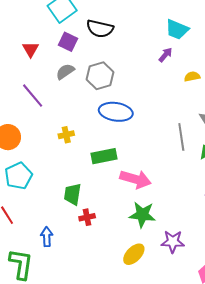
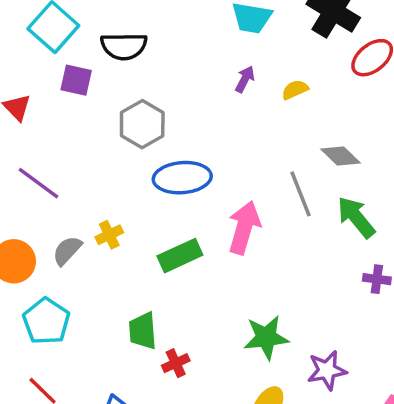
purple arrow: (165, 55) -> (245, 79), moved
gray semicircle: (65, 72) -> (67, 251), moved
pink arrow: (136, 179) -> (244, 227), moved, turned -76

